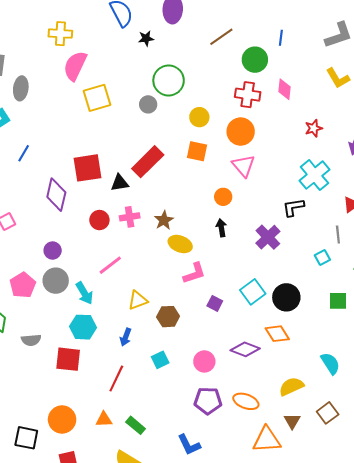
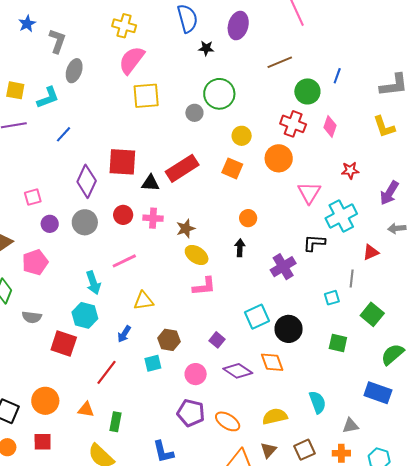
pink triangle: (243, 166) -> (309, 193), moved
purple circle: (53, 251) -> (50, 224), moved
gray circle: (56, 281) -> (85, 222), moved
purple square: (215, 303) -> (217, 340), moved
brown hexagon: (168, 317) -> (169, 340), moved
green rectangle: (136, 425) -> (115, 422), turned 48

